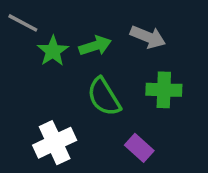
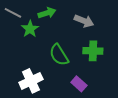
green arrow: (95, 46) -> (47, 13), moved

